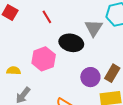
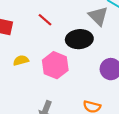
yellow semicircle: (14, 71) -> (21, 60), moved

